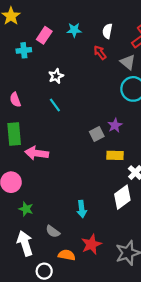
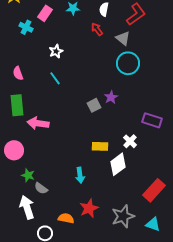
cyan cross: (24, 50) -> (26, 27), turned 32
yellow rectangle: (115, 155) -> (100, 146), moved
gray semicircle: (53, 231) -> (41, 188), moved

